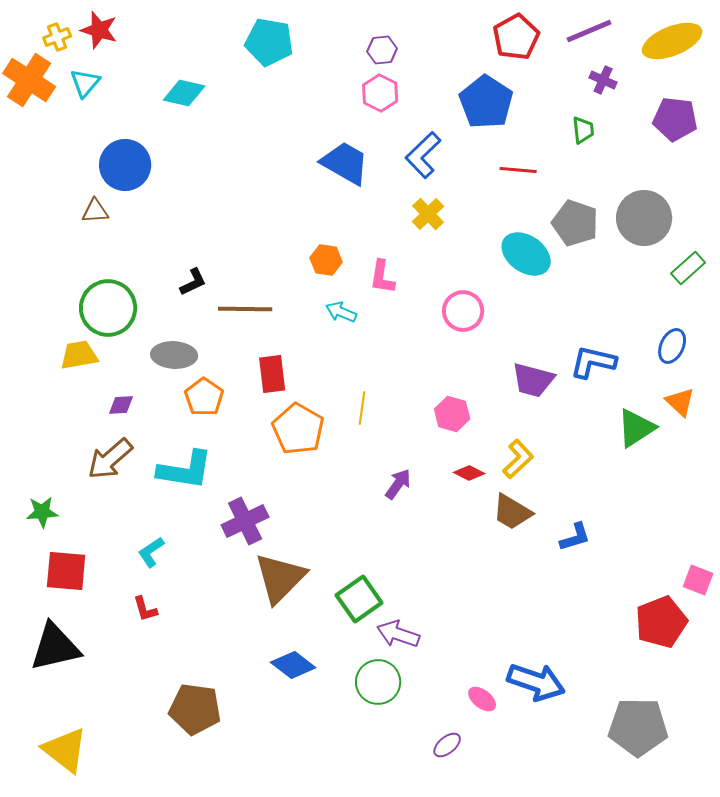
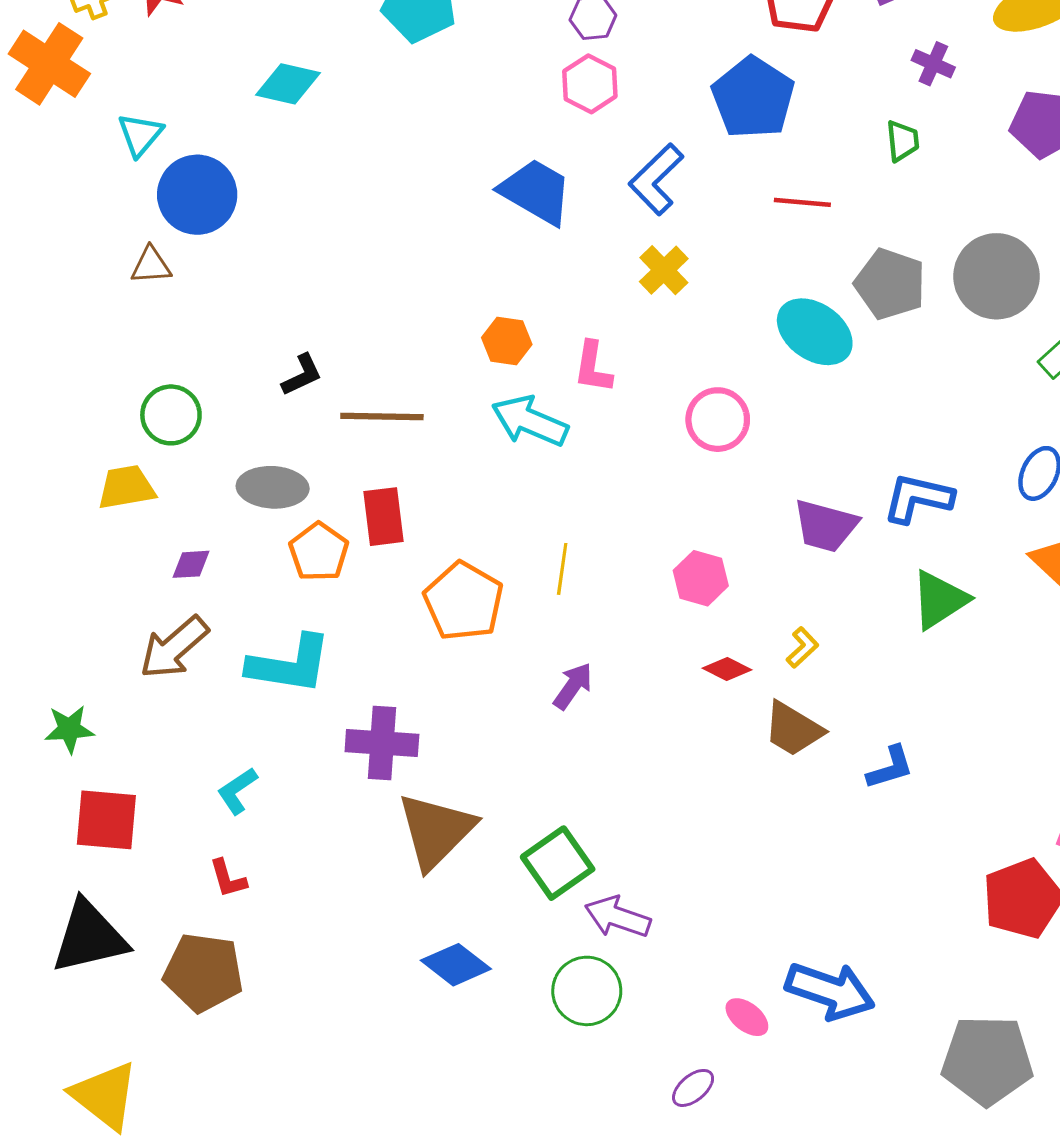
cyan triangle: (85, 83) -> (140, 135), moved
green circle: (108, 308) -> (171, 415), size x0.7
cyan arrow: (341, 312) -> (530, 421), size x1.6
red rectangle: (272, 374) -> (383, 517), moved
green triangle: (636, 428) -> (939, 600), moved
yellow L-shape: (518, 459) -> (802, 647), size x0.7
purple arrow: (398, 484) -> (573, 686), moved
purple cross: (245, 521) -> (382, 743), turned 30
brown pentagon: (195, 709) -> (203, 972), moved

